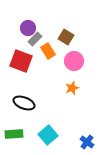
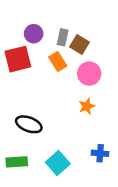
gray rectangle: (35, 39) -> (63, 37), moved, turned -32
red square: (21, 61) -> (18, 59), moved, turned -35
blue cross: (87, 142) -> (100, 153), moved, turned -32

